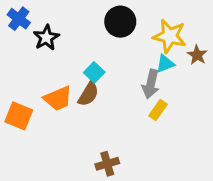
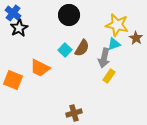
black circle: (120, 22) -> (69, 15), moved
black star: (46, 38) -> (19, 28), moved
brown semicircle: (88, 94) -> (82, 48), moved
orange trapezoid: (58, 98) -> (40, 68), turned 50

